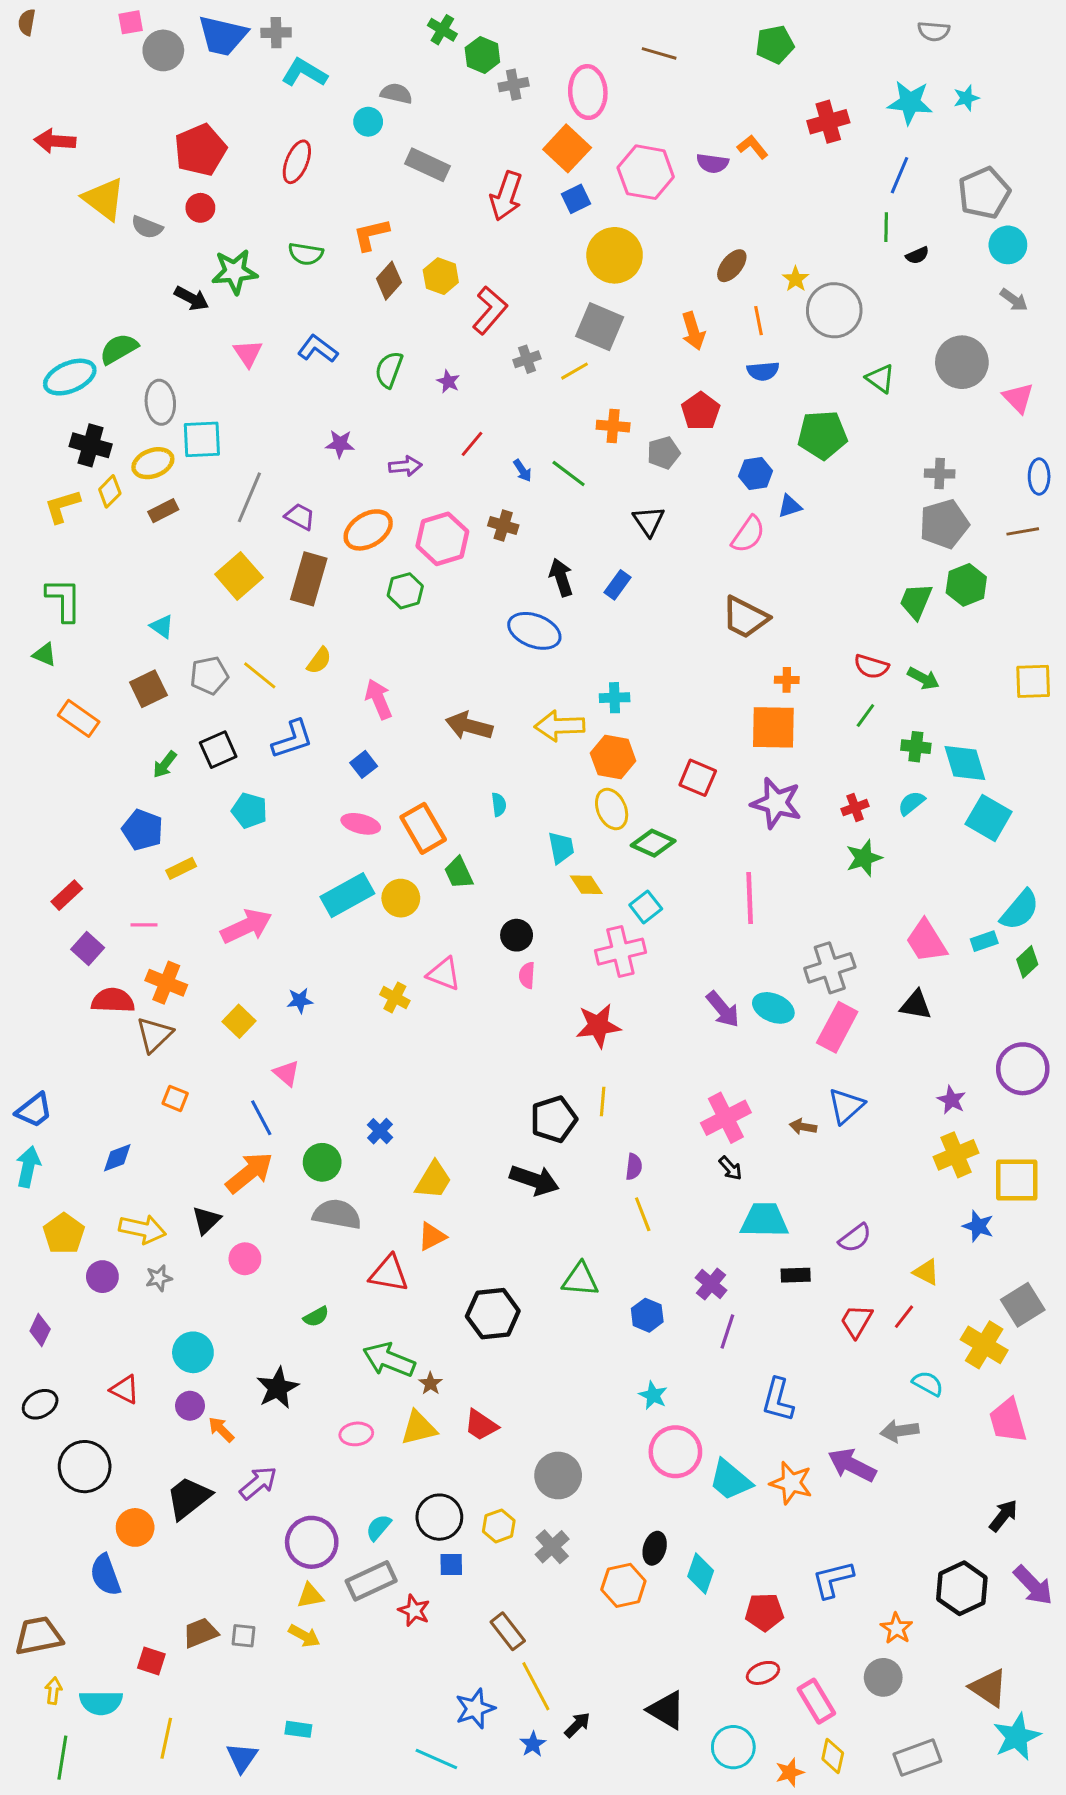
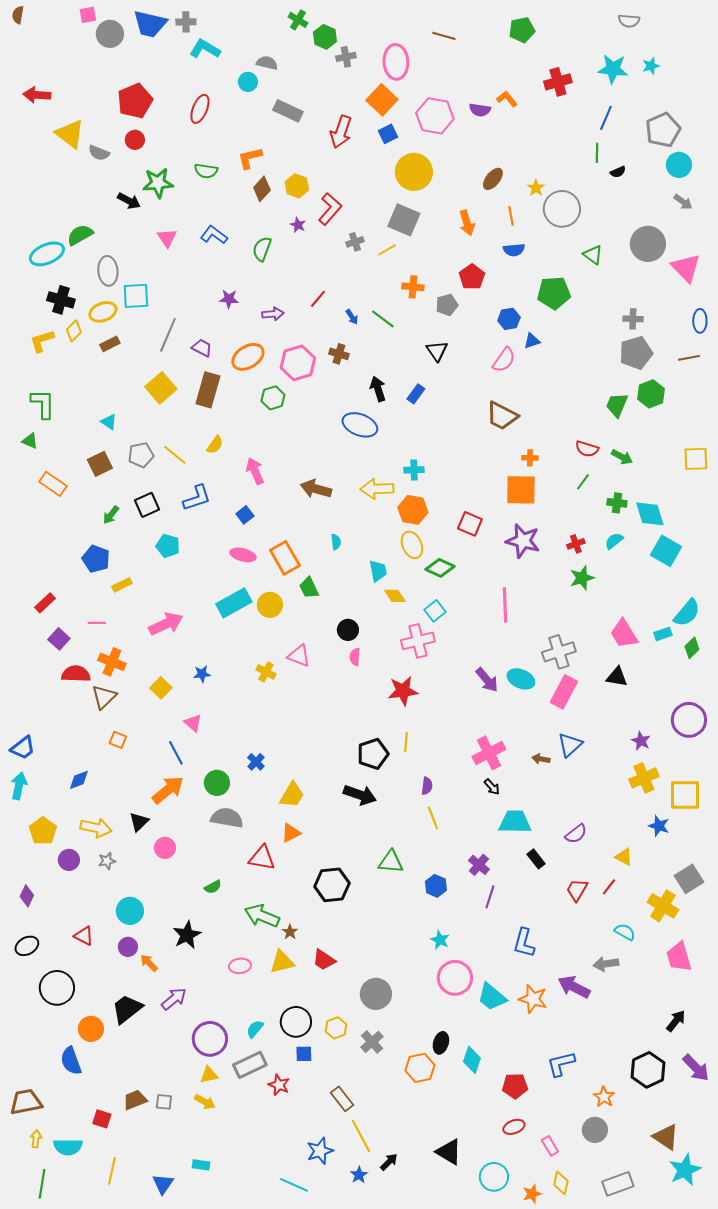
purple star: (448, 381) -> (298, 225), moved
pink triangle: (1018, 398) -> (686, 268), size x1.4
black rectangle: (796, 1275) -> (536, 859), turned 54
pink rectangle: (816, 1701) -> (550, 1146), size x0.7

